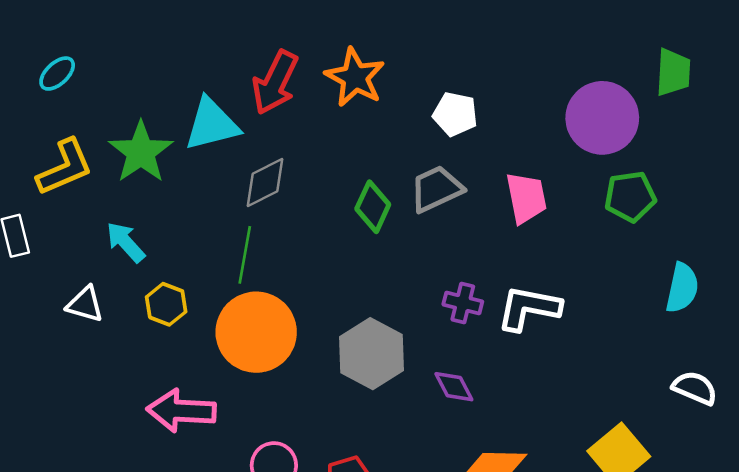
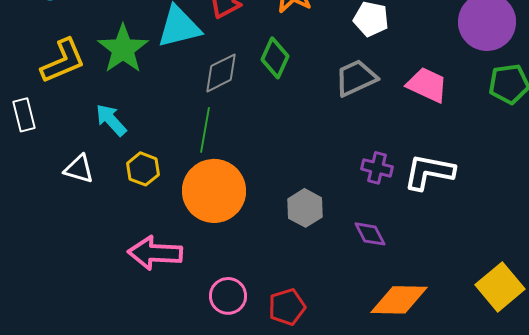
pink trapezoid: (526, 198) -> (427, 85), turned -54
green diamond: (373, 207) -> (275, 58), moved
gray hexagon: (372, 354) -> (305, 208), size x0.7

